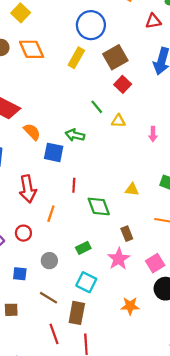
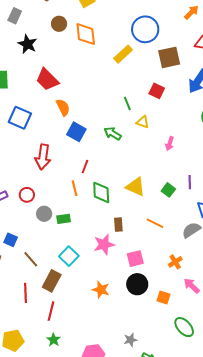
brown square: (115, 57) -> (169, 57), moved
red square: (123, 84) -> (157, 91), turned -35
green arrow: (75, 135) -> (113, 133), moved
yellow triangle: (132, 189) -> (135, 187), size x1.5
orange line: (51, 214) -> (74, 188), moved, turned -49
green rectangle: (83, 248) -> (64, 219), moved
gray circle: (49, 261) -> (44, 214), moved
blue square: (20, 274) -> (11, 240), moved

